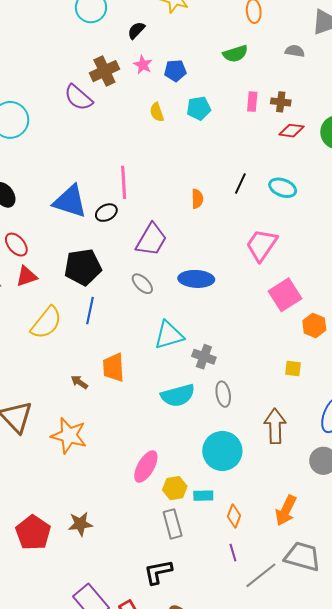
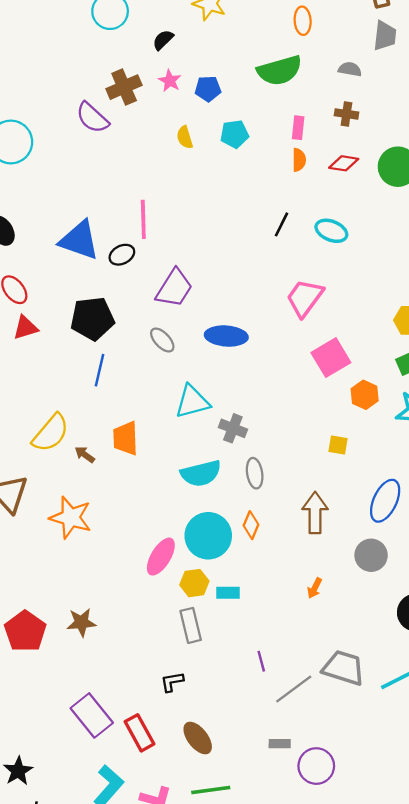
green semicircle: (235, 54) -> (280, 70), size x1.5
brown cross: (281, 102) -> (346, 114), moved
orange semicircle: (197, 199) -> (299, 160), moved
yellow semicircle: (46, 323) -> (51, 433), moved
cyan circle: (222, 451) -> (208, 536), moved
orange arrow: (286, 510) -> (315, 588), moved, size x0.6
orange diamond: (234, 516) -> (251, 525), moved
black L-shape: (158, 572) -> (172, 682), size x0.7

